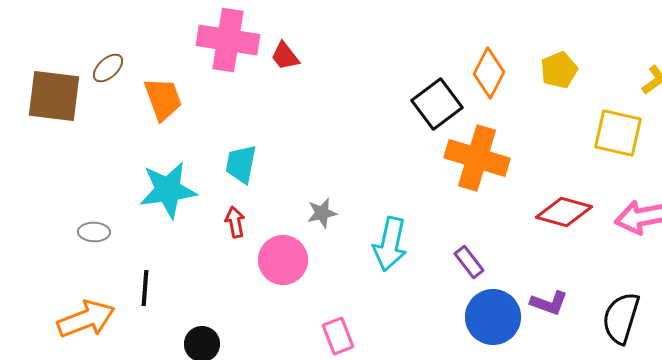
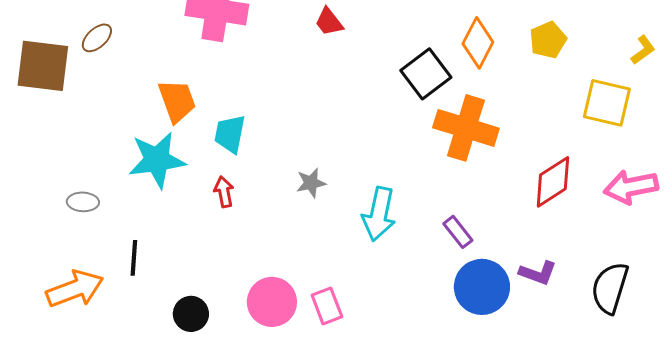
red trapezoid: (285, 56) -> (329, 22), moved
orange trapezoid: (163, 99) -> (177, 101), moved
red diamond: (564, 212) -> (553, 182), turned -48
pink circle: (283, 260) -> (272, 302), moved

